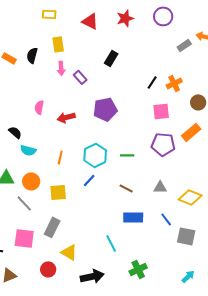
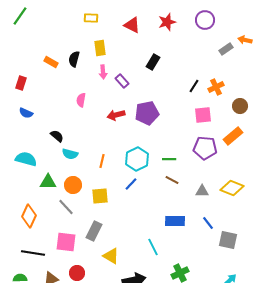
pink semicircle: (39, 107) -> (81, 100), moved
red arrow: (66, 117) -> (116, 115), moved
brown line: (126, 188) -> (172, 180), moved
yellow diamond: (190, 197) -> (232, 188), moved
red circle: (48, 269) -> (77, 273), moved

